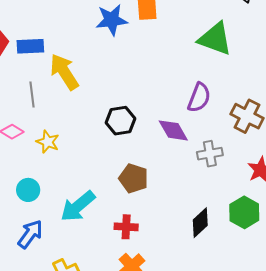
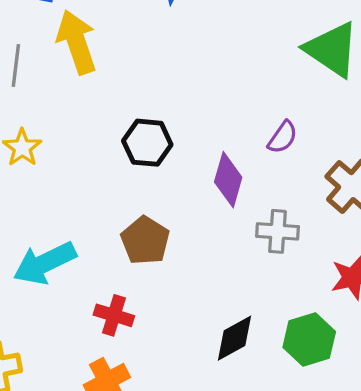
purple semicircle: (199, 98) -> (283, 137), size x0.7
purple diamond: (173, 130) -> (228, 180), turned 32

